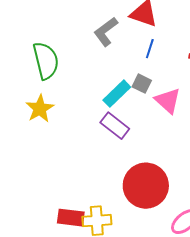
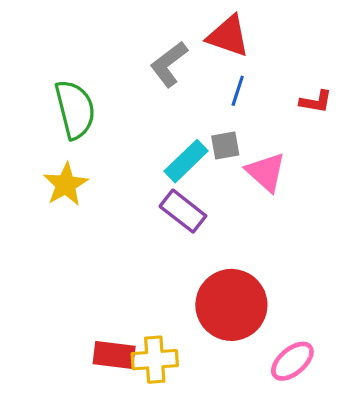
gray square: (142, 84) -> (225, 145), turned -36

